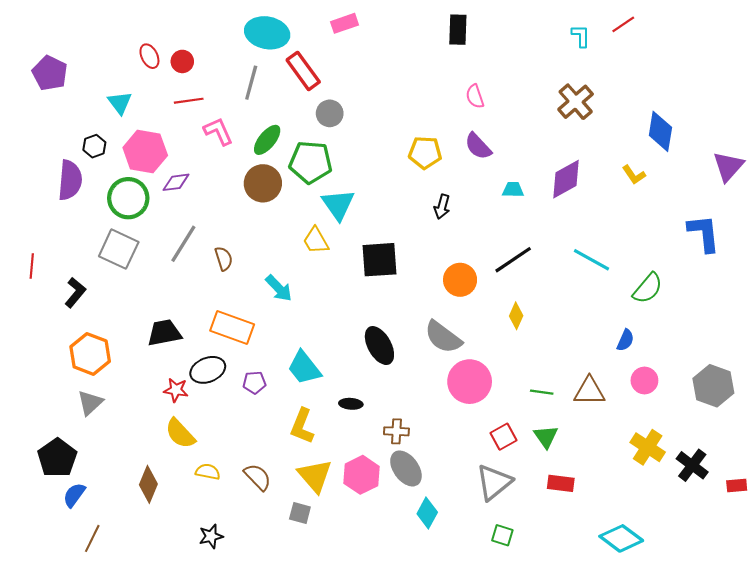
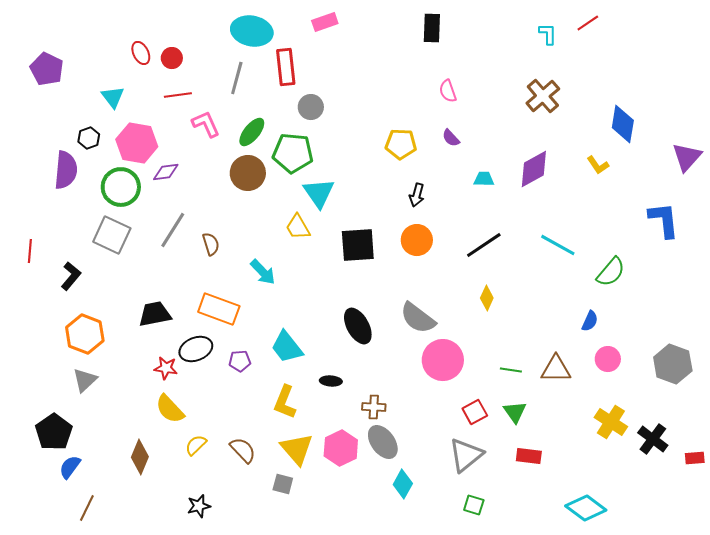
red rectangle: (303, 71) -> (286, 67), turned 30
purple semicircle: (478, 146) -> (451, 138), size x0.7
orange circle: (460, 280) -> (417, 240), moved
yellow semicircle: (208, 472) -> (196, 445), turned -55

